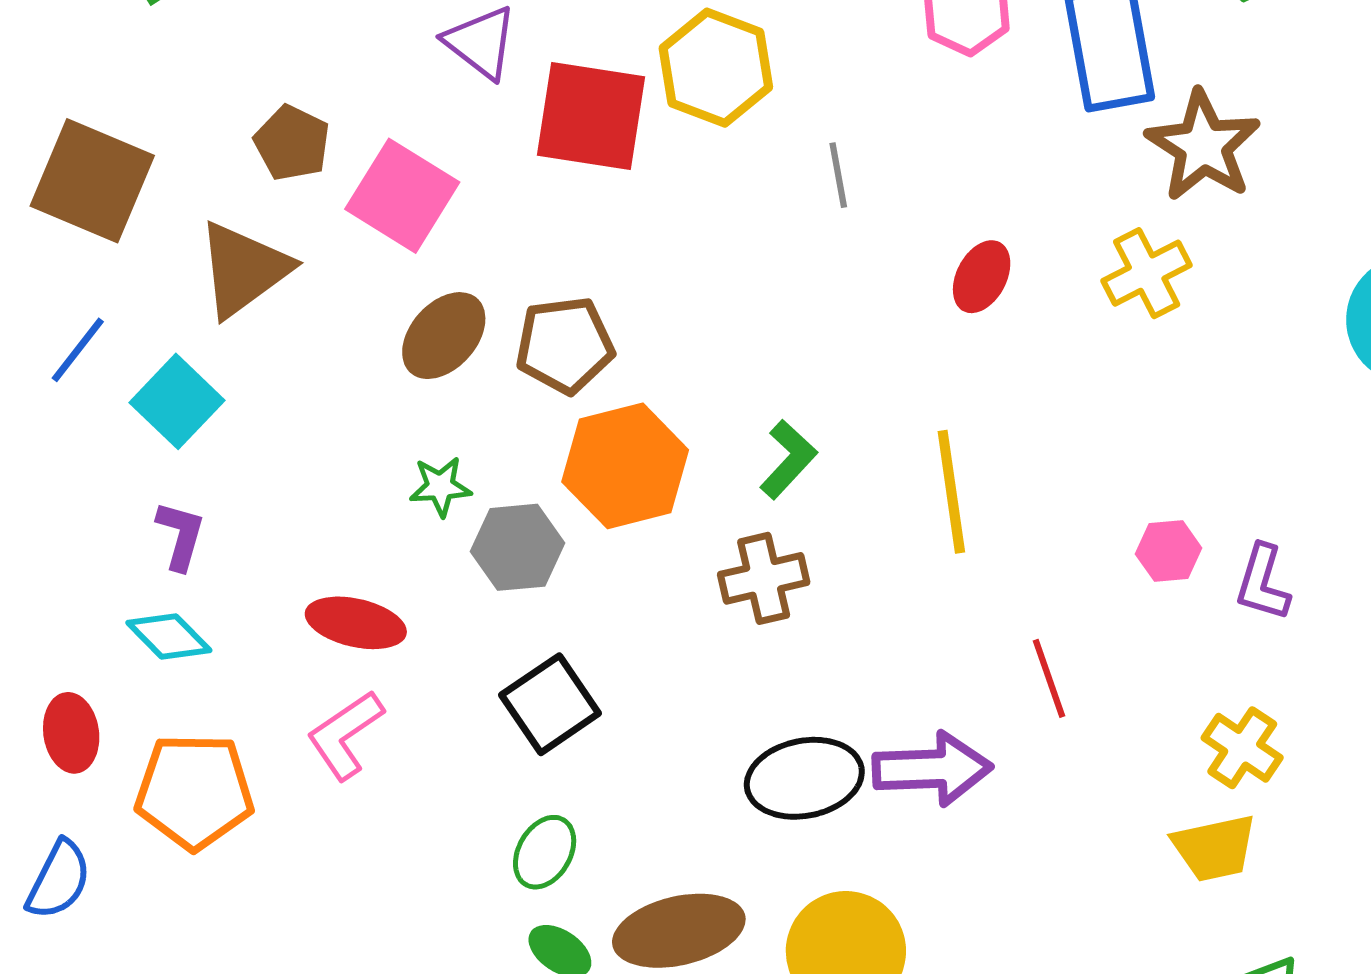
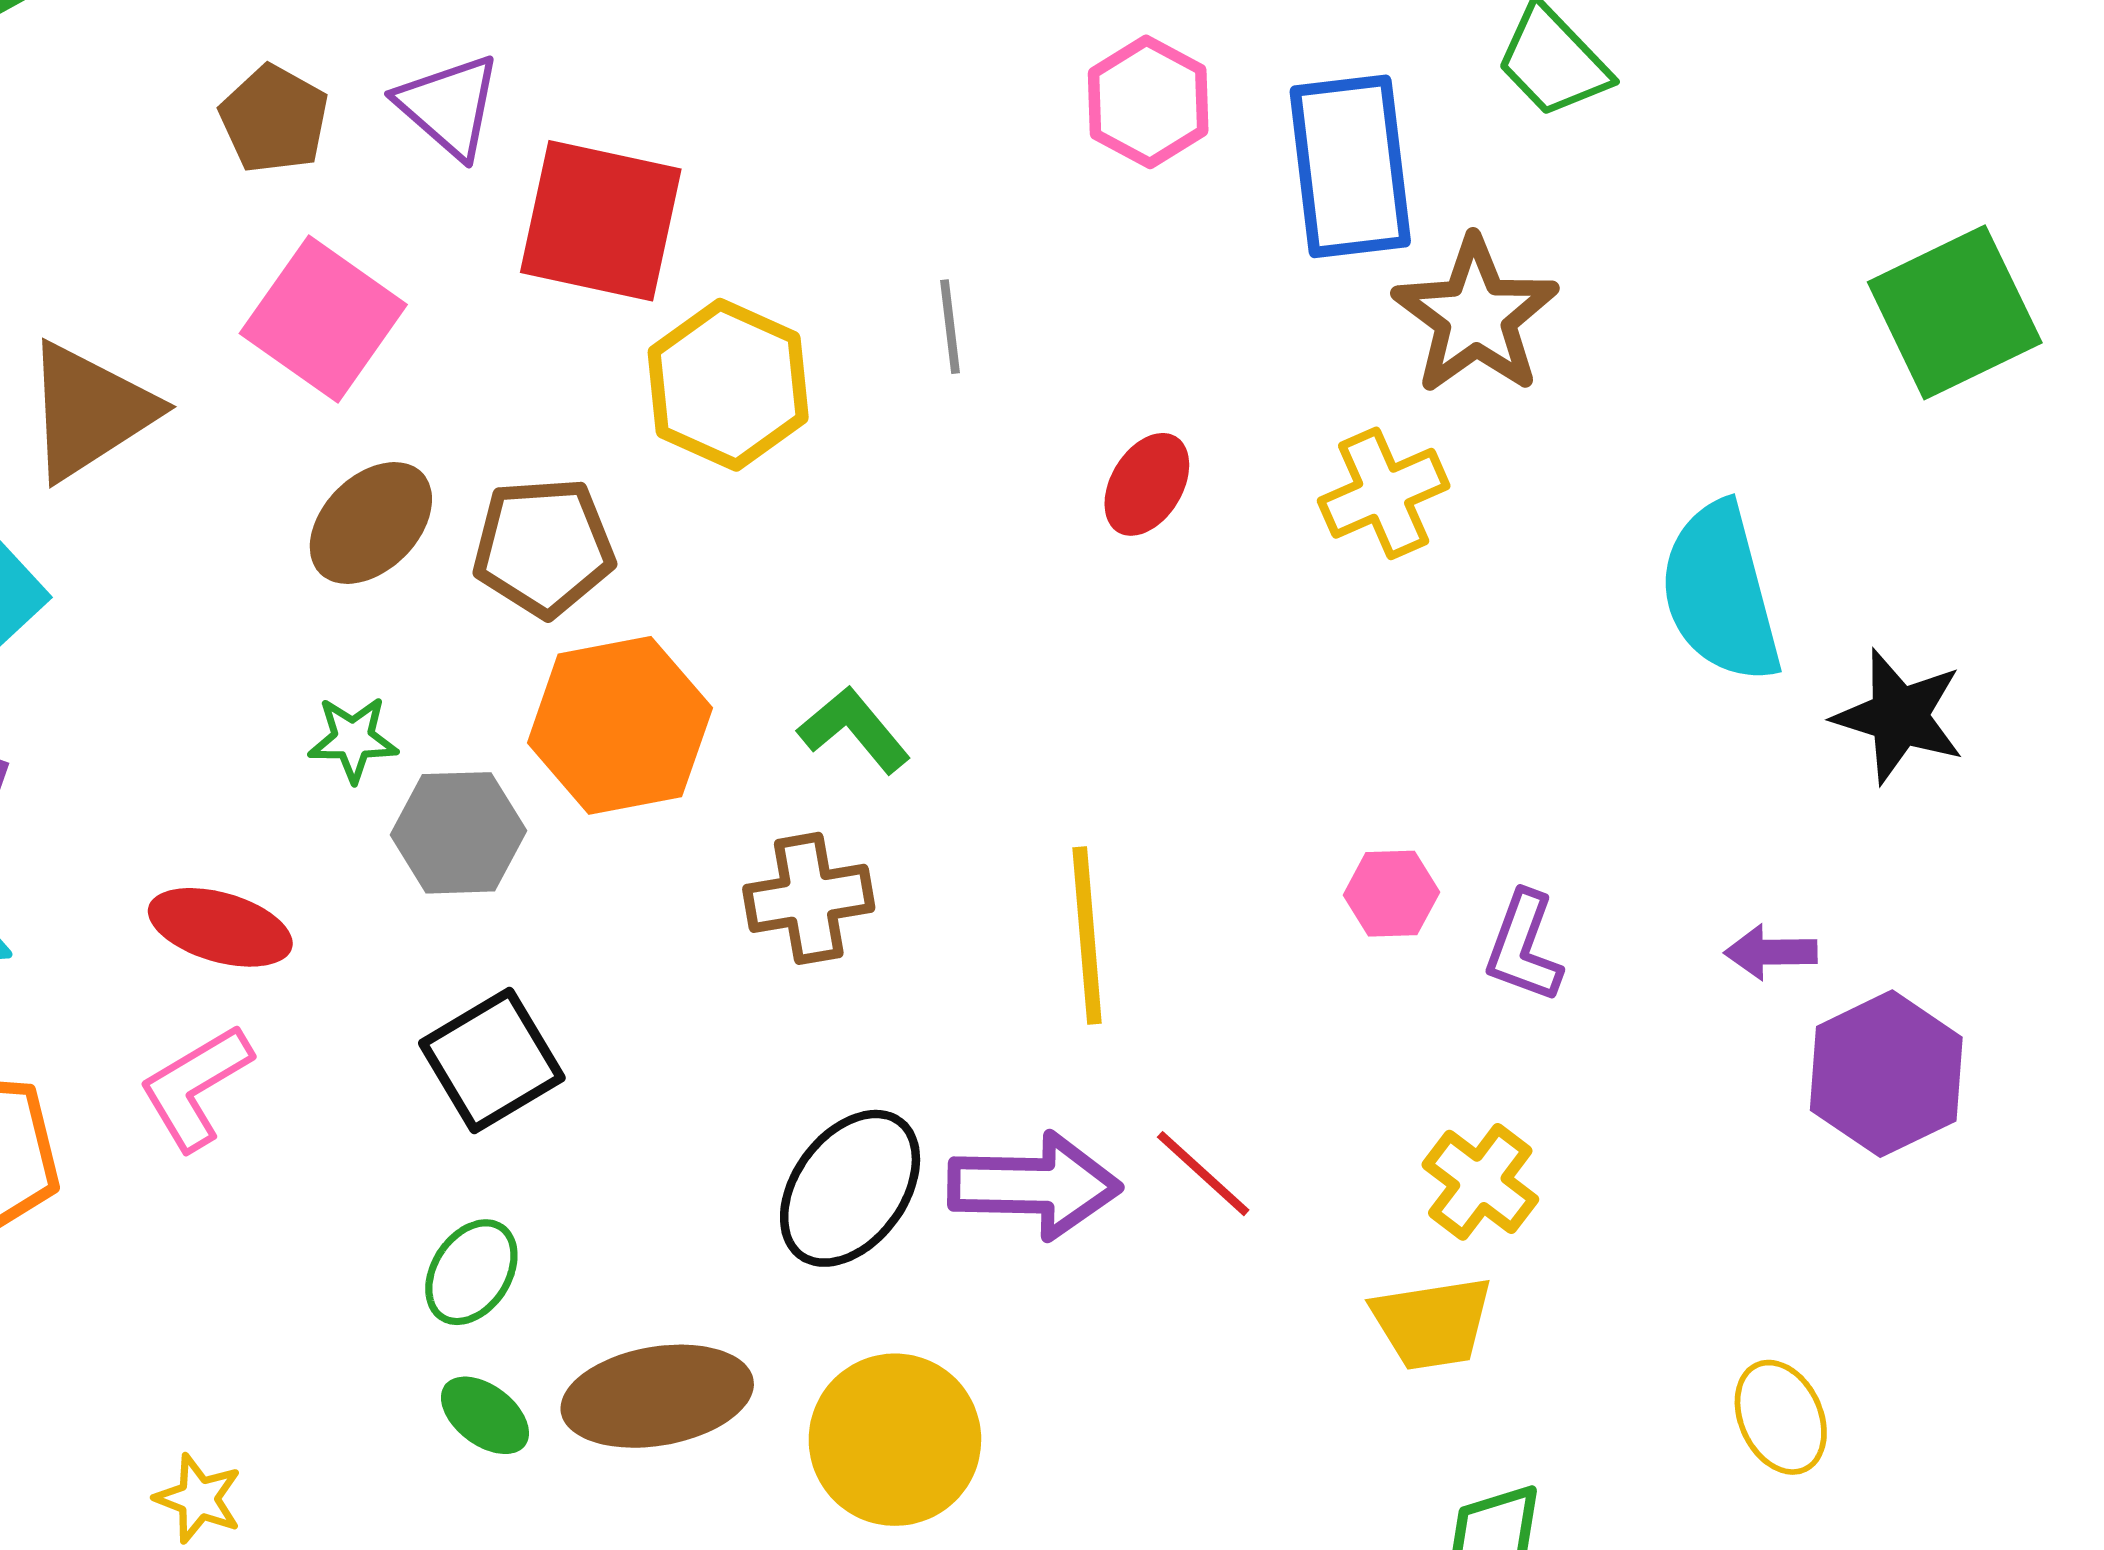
yellow hexagon: (716, 68) -> (728, 385), moved
brown pentagon: (292, 143) -> (274, 119), moved
green L-shape: (788, 459) -> (854, 730), turned -86
yellow line: (951, 492) -> (1087, 936), moved
red line: (1049, 678) -> (1203, 1174), moved, turned -32
black ellipse: (804, 778) -> (850, 1188), turned -46

